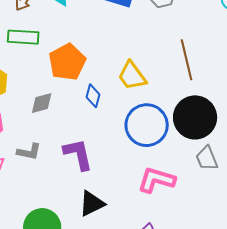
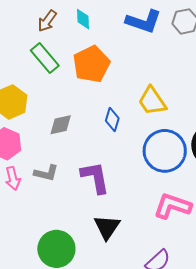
green rectangle: (23, 37) -> (45, 58), turned 44
orange pentagon: (67, 62) -> (91, 64), moved
black triangle: (92, 204) -> (107, 227), turned -32

